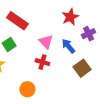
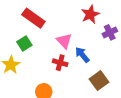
blue arrow: (68, 46) -> (82, 55), moved
brown square: (82, 68) -> (99, 81), moved

